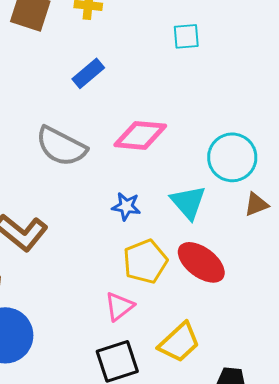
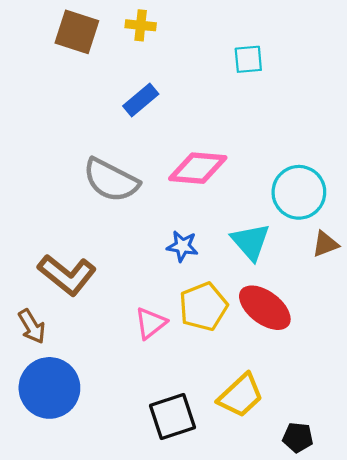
pink triangle: (119, 306) -> (151, 323), moved

